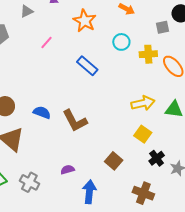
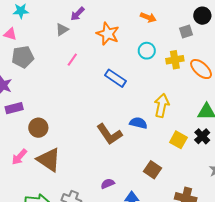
gray triangle: (27, 11) -> (62, 30), moved
yellow arrow: (143, 103) -> (162, 105), moved, turned -60
blue semicircle: (42, 112) -> (138, 123), moved
black cross: (157, 158) -> (202, 136), moved

